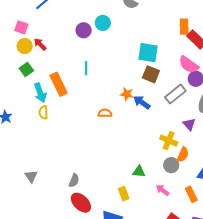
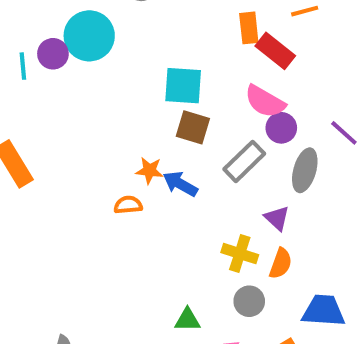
cyan circle: (103, 23) -> (89, 36), size x1.6
cyan line: (86, 68) -> (23, 66), moved
orange semicircle: (105, 113) -> (128, 205), moved
orange semicircle: (183, 155) -> (281, 263), moved

